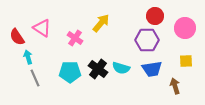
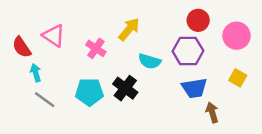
yellow square: (186, 61) -> (238, 78), turned 32
cyan semicircle: (121, 68) -> (150, 61), moved
gray line: (35, 78) -> (45, 100), turned -30
brown arrow: (175, 86) -> (212, 112), moved

